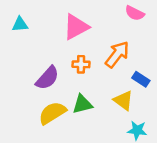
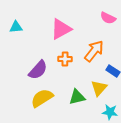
yellow triangle: (123, 100) -> (99, 88), turned 36
green triangle: (82, 104) -> (77, 97), moved

